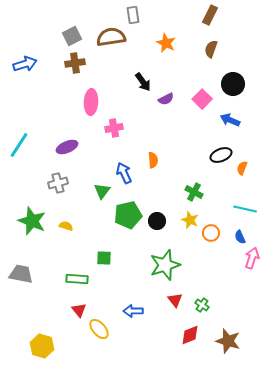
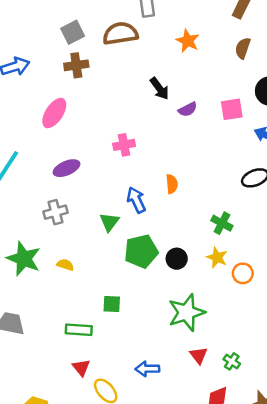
pink square: (202, 99) -> (232, 109), turned 36
pink ellipse: (91, 102) -> (54, 113), moved, turned 30

